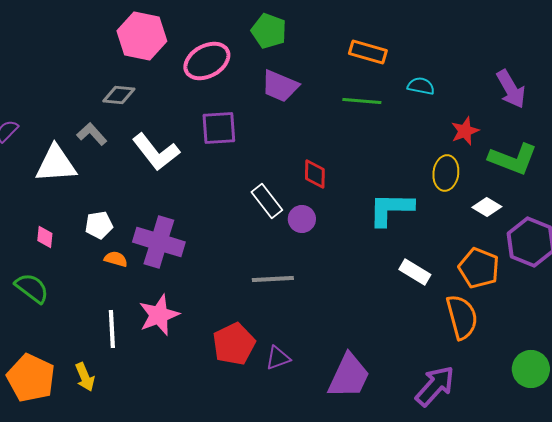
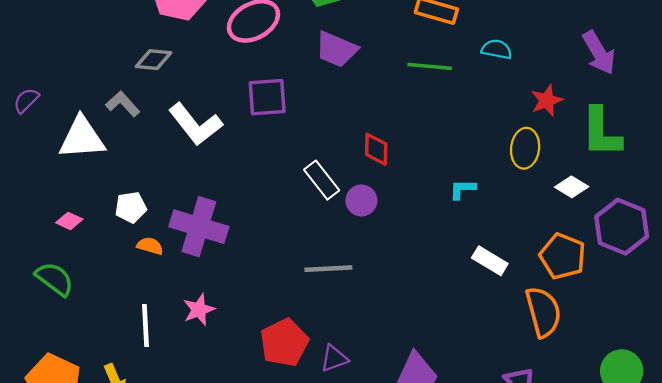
green L-shape: (513, 159) -> (601, 132), turned 69
cyan L-shape: (391, 209) -> (463, 189), size x0.5
pink diamond: (45, 237) -> (69, 221), turned -70
pink star: (159, 315) -> (199, 310), size x0.7

